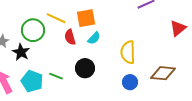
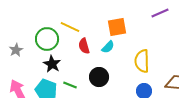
orange square: (86, 18) -> (117, 27), moved
black star: (21, 52) -> (52, 64), moved

